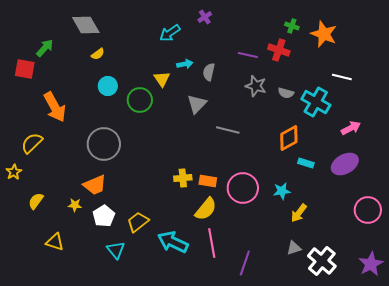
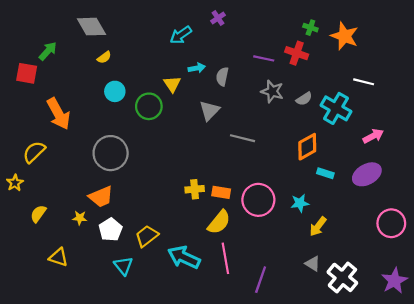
gray semicircle: (286, 93) -> (304, 99), turned -49
gray triangle: (294, 248) -> (313, 264), turned 49

